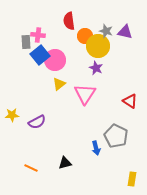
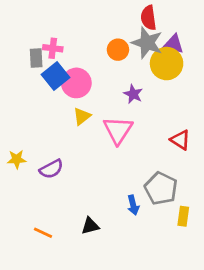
red semicircle: (69, 21) -> (148, 18), moved
gray star: (106, 31) -> (147, 43), size x1.6
yellow circle: (98, 46) -> (167, 64), moved
yellow rectangle: (132, 179) -> (183, 216), moved

